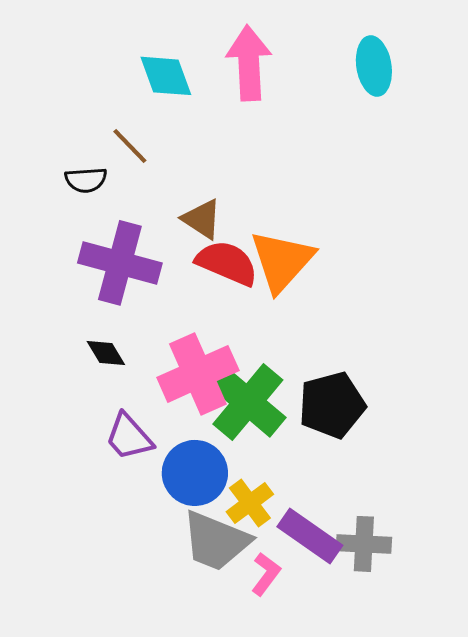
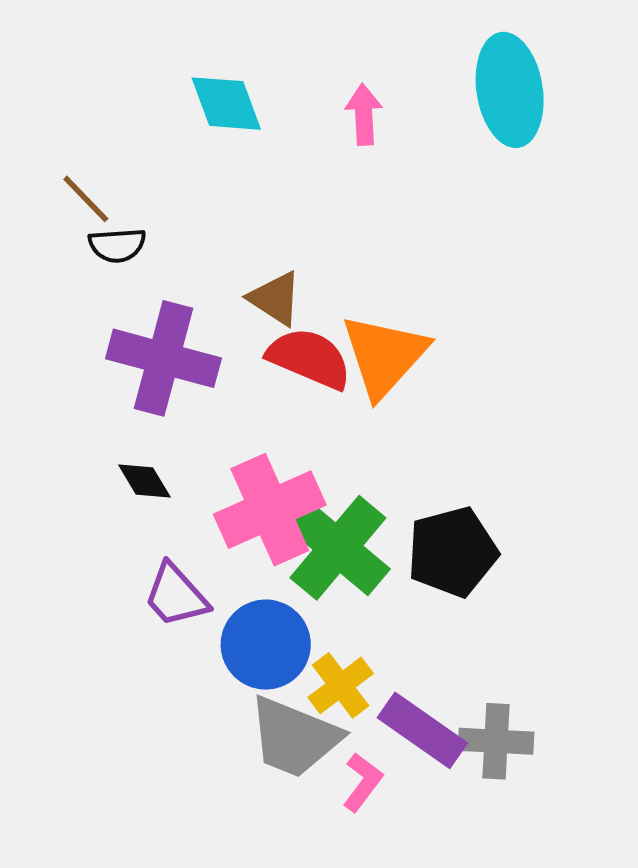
pink arrow: (249, 63) -> (364, 114), moved, size x0.6
cyan ellipse: (374, 66) -> (510, 90), size x1.4
brown line: (130, 146) -> (86, 199), moved

